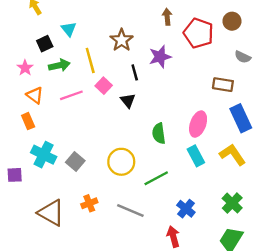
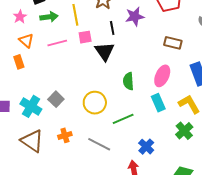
brown rectangle: (223, 85) -> (173, 43), moved
pink square: (104, 86) -> (85, 37), turned 32
black triangle: (128, 101) -> (105, 51), size x1.5
cyan cross: (44, 155) -> (31, 106), moved
green cross: (232, 203) -> (184, 131), moved

